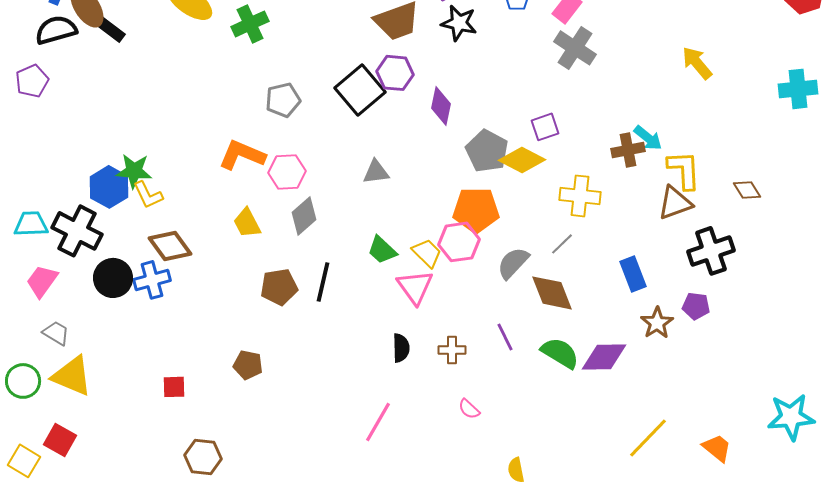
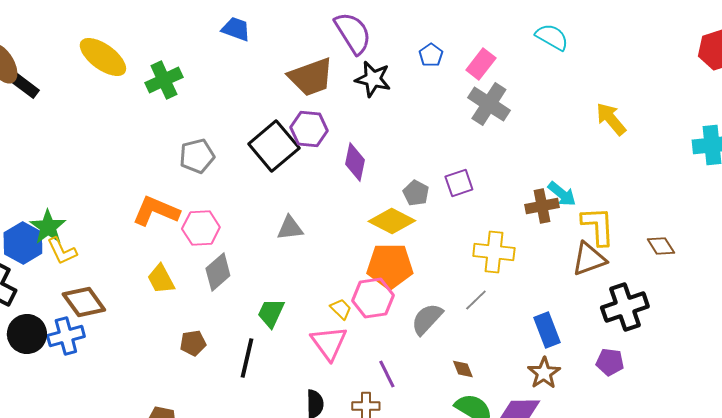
gray pentagon: (487, 151) -> (416, 193), moved, size x0.6
yellow diamond: (522, 160) -> (392, 221), moved
green star: (134, 171) -> (48, 227), turned 30
green trapezoid: (382, 250) -> (271, 313), moved, turned 72
yellow trapezoid: (427, 253) -> (341, 309), size x0.7
black line: (323, 282) -> (247, 358), moved
brown pentagon: (279, 287) -> (193, 343), size x0.7
brown diamond: (552, 293) -> (463, 369), moved, size x0.5
brown star: (657, 323) -> (544, 373), moved
purple line: (505, 337) -> (387, 374), moved

